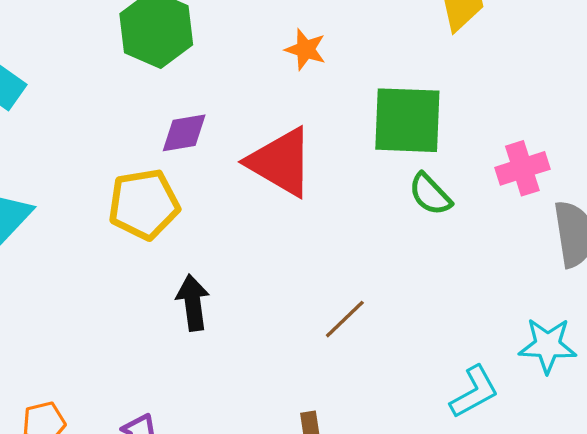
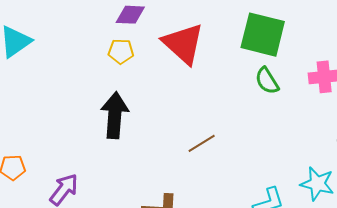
yellow pentagon: (144, 204) -> (121, 51), moved, size x0.6
black arrow: (193, 303) -> (115, 115), size x1.4

